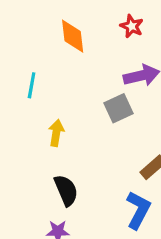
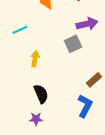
cyan line: (32, 85) -> (20, 30), turned 56

